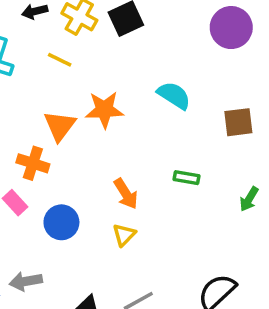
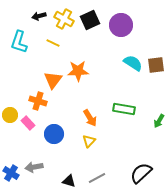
purple circle: (231, 28) -> (121, 25), moved
cyan semicircle: (174, 95) -> (133, 63), moved
brown square: (238, 122) -> (156, 65), moved
green rectangle: (187, 178) -> (124, 109), size x1.5

